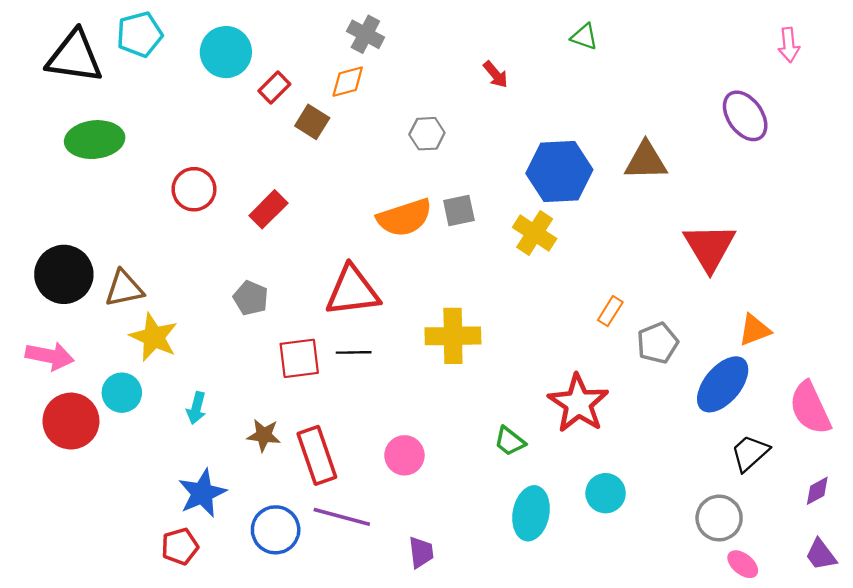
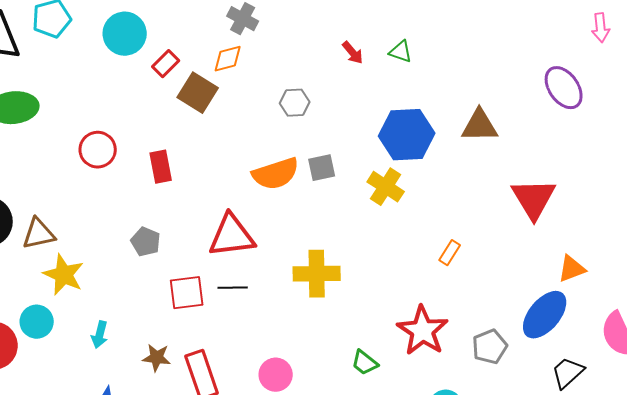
green triangle: (584, 37) -> (401, 52), moved
brown square: (312, 122) -> (198, 93), size x1.4
red rectangle: (268, 209) -> (161, 167), turned -56
gray pentagon: (658, 343) -> (490, 347), moved

